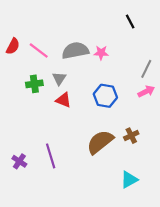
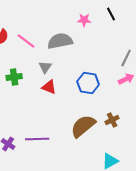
pink star: (101, 53) -> (84, 20), moved
green cross: (34, 84) -> (14, 77), moved
purple line: (51, 156) -> (37, 139), turned -75

